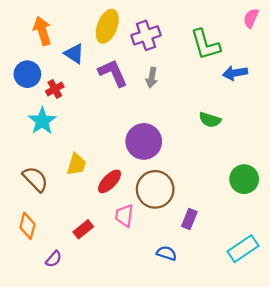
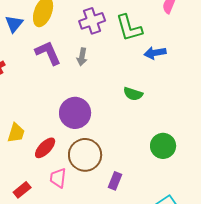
purple cross: (146, 35) -> (92, 21), moved
blue triangle: (74, 54) -> (14, 24), moved, turned 36

